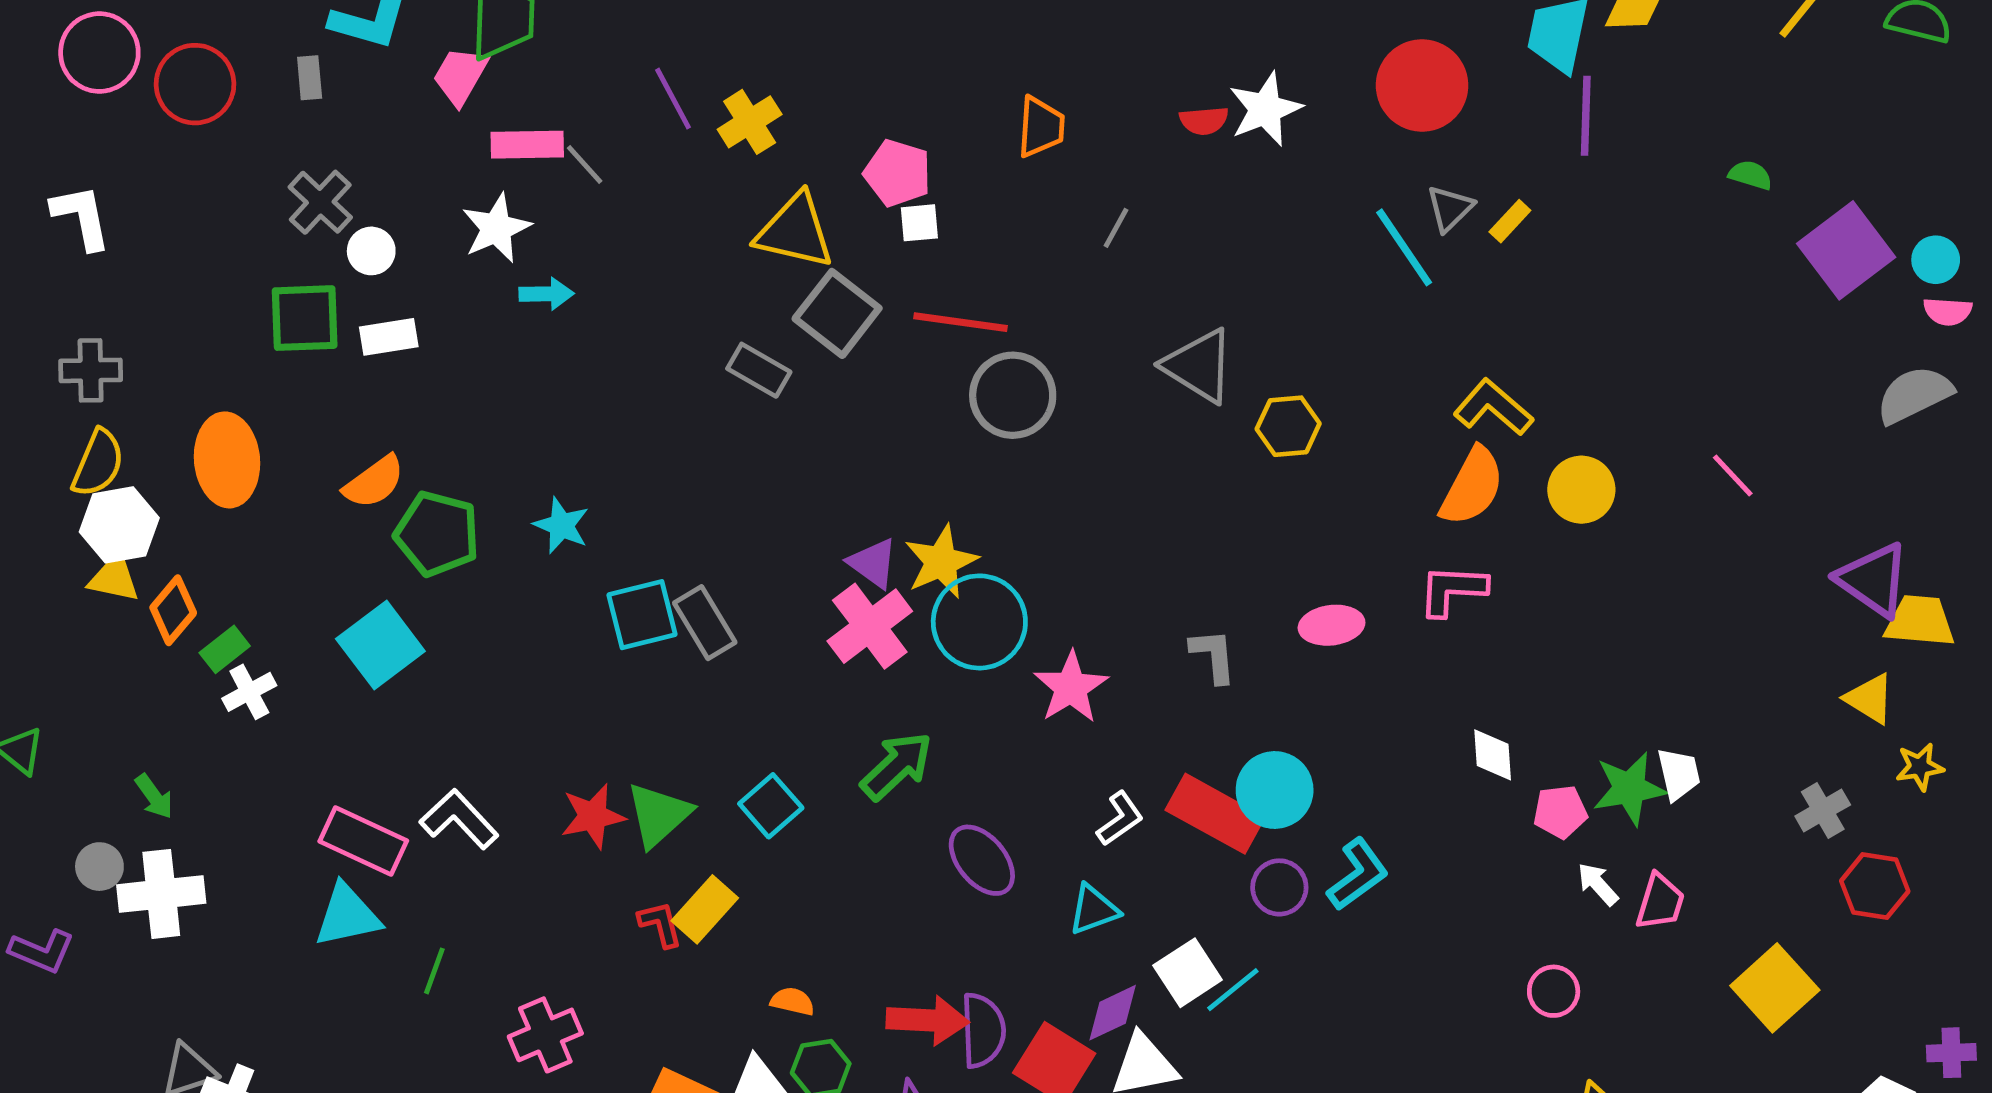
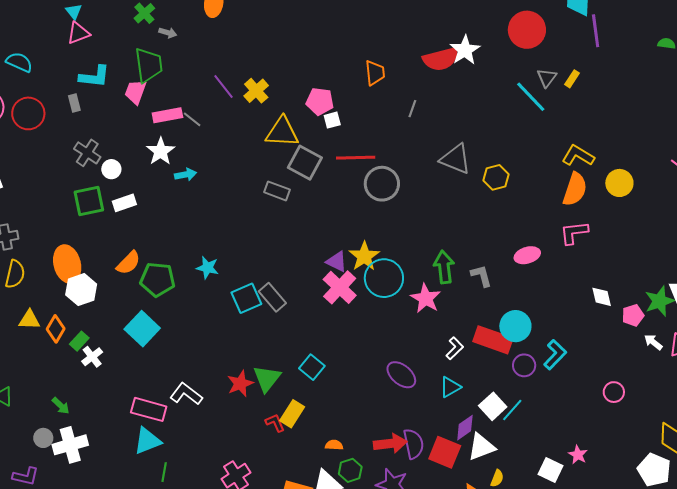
red semicircle: (1204, 121) -> (441, 59), size x1.8
white hexagon: (119, 525) -> (81, 290), moved
green arrow: (897, 766) -> (444, 267), moved, turned -44
green line: (434, 971) -> (164, 472), moved
pink circle: (1554, 991) -> (614, 392), moved

